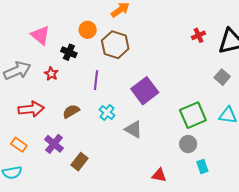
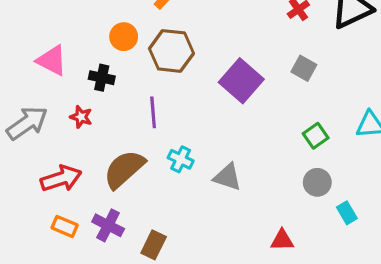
gray square: (222, 77) -> (304, 68), moved
purple square: (145, 91) -> (241, 81), moved
brown semicircle: (71, 111) -> (124, 169), size x1.6
green square: (193, 115) -> (316, 136), size x0.6
orange rectangle: (19, 145) -> (65, 226), moved

